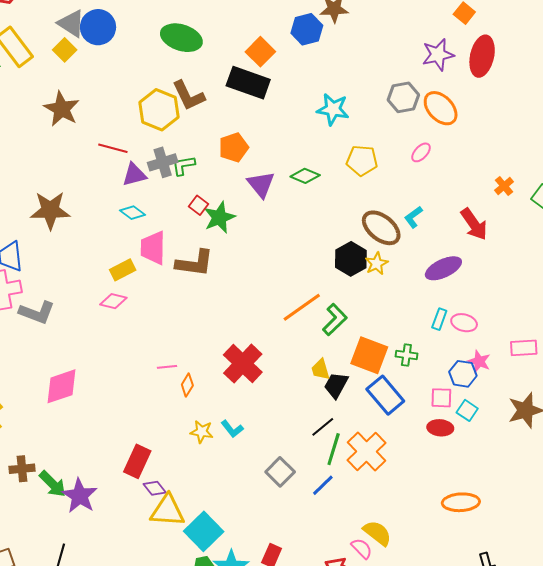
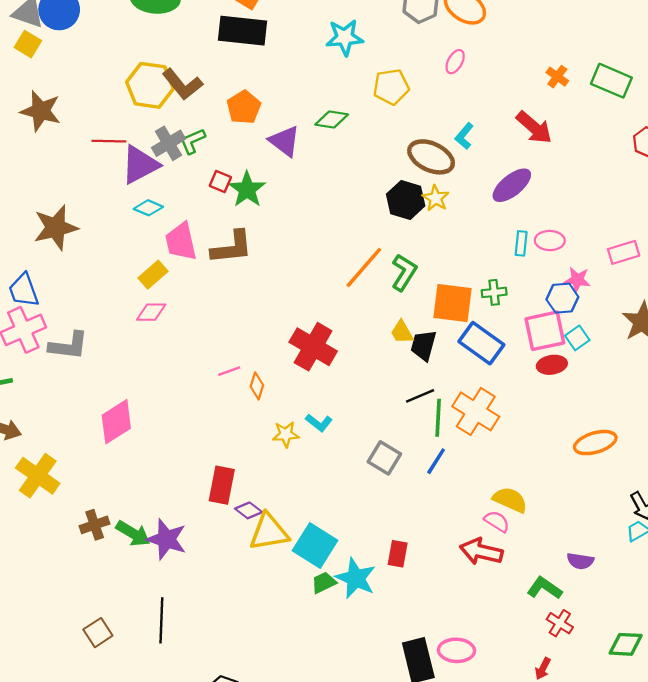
brown L-shape: (189, 96) -> (182, 84), moved
purple triangle: (134, 175) -> (140, 165), size x1.4
pink square: (441, 398) -> (545, 331), size x1.6
cyan square: (467, 410) -> (577, 338), turned 35
black line: (323, 427) -> (420, 396), turned 30

